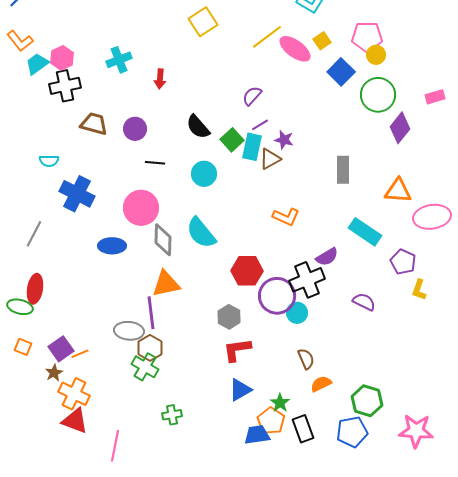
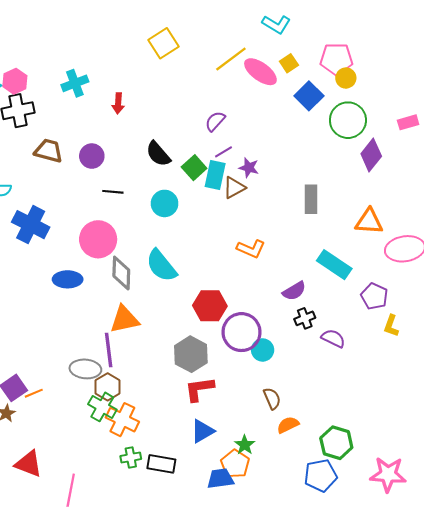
black cross: (307, 280) -> (305, 318), moved, size x0.6
gray hexagon: (229, 317) -> (191, 354), size x1.4
orange cross: (74, 394) -> (122, 420), moved
black rectangle: (303, 429) -> (161, 464), moved, turned -60

